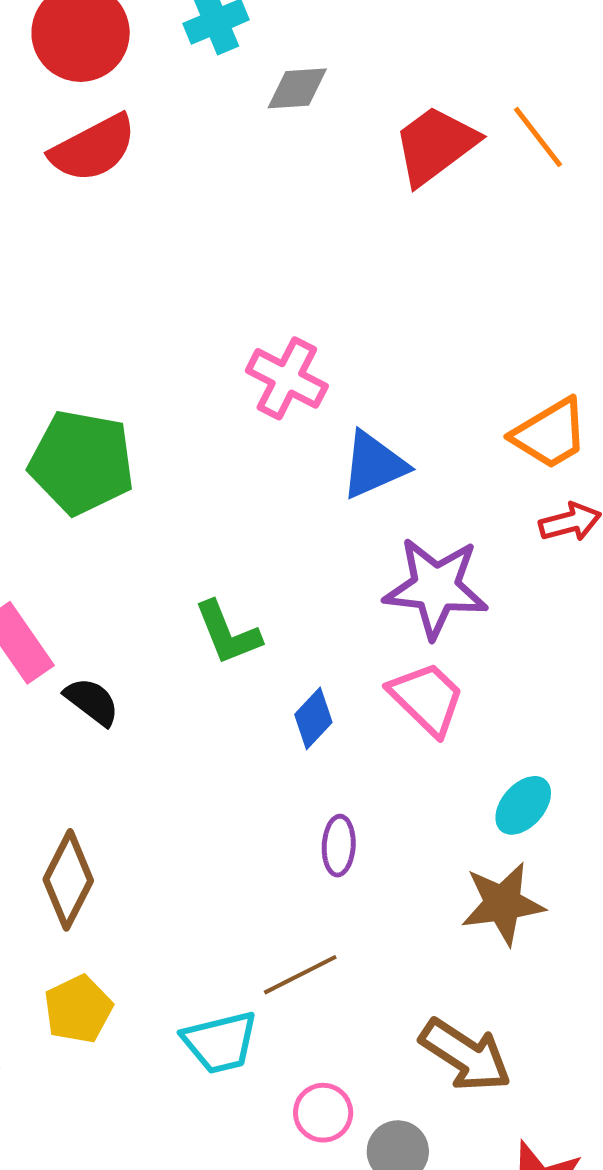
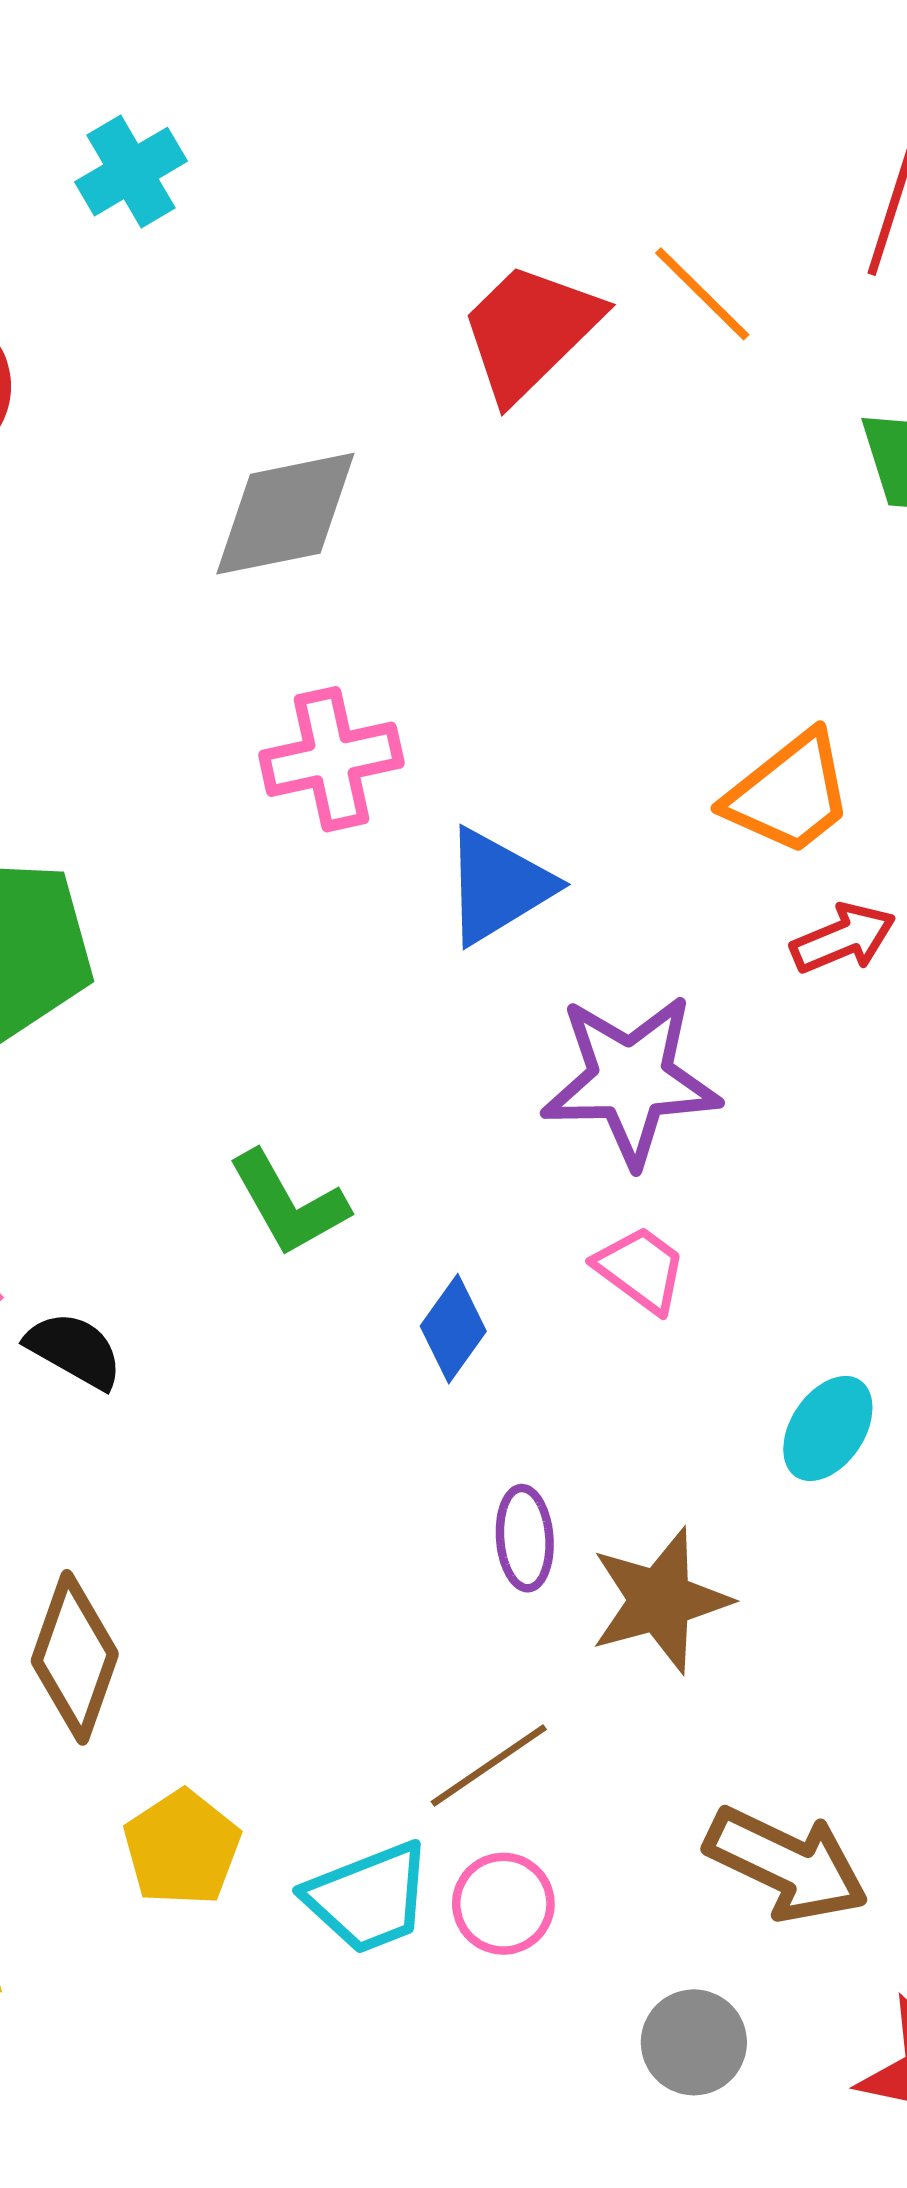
gray diamond: (297, 88) -> (285, 514), moved, size x1.5
pink cross: (287, 378) -> (331, 759), turned -32
pink trapezoid: (427, 698) -> (641, 1269), size x0.7
brown star: (503, 904) -> (660, 1600), moved
yellow pentagon: (78, 1009) -> (182, 1848), moved
pink circle: (323, 1113) -> (503, 1904), moved

